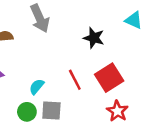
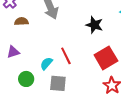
red line: (75, 80) -> (66, 56), moved
green circle: (27, 112) -> (26, 79), moved

